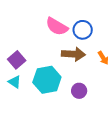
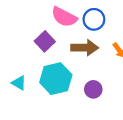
purple square: (17, 60) -> (45, 41), moved

